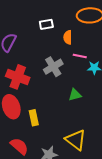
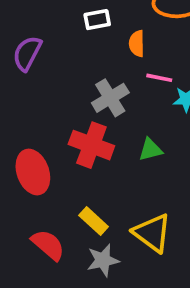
red cross: (18, 77) -> (91, 145), moved
yellow rectangle: (34, 118) -> (94, 221), moved, turned -35

